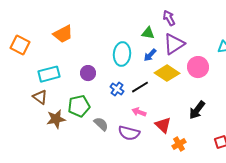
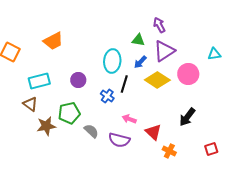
black line: (140, 87) -> (124, 84), moved, turned -42
orange cross: (179, 144) -> (169, 151), turned -32

